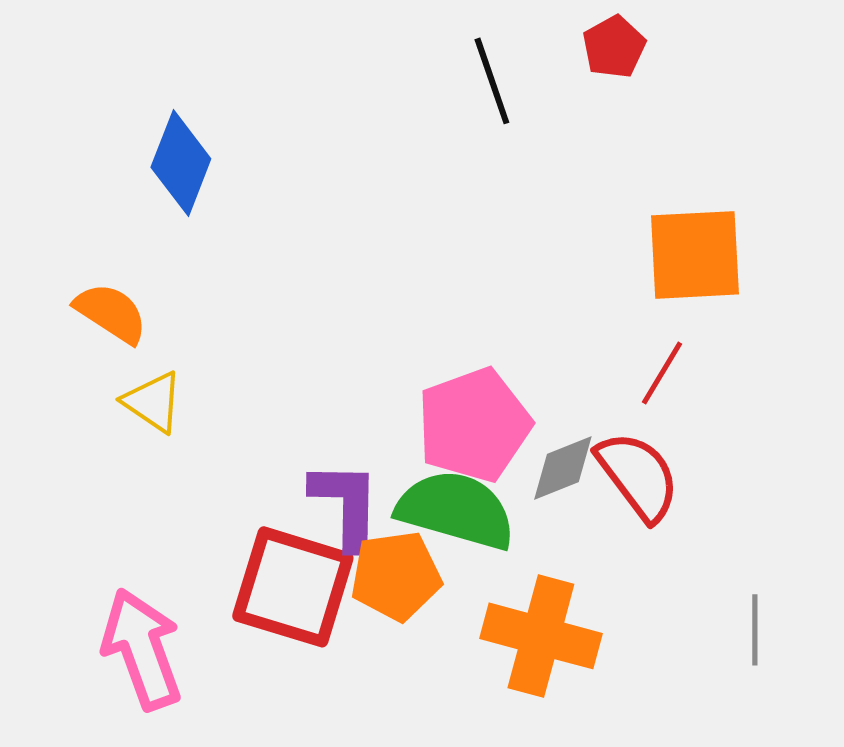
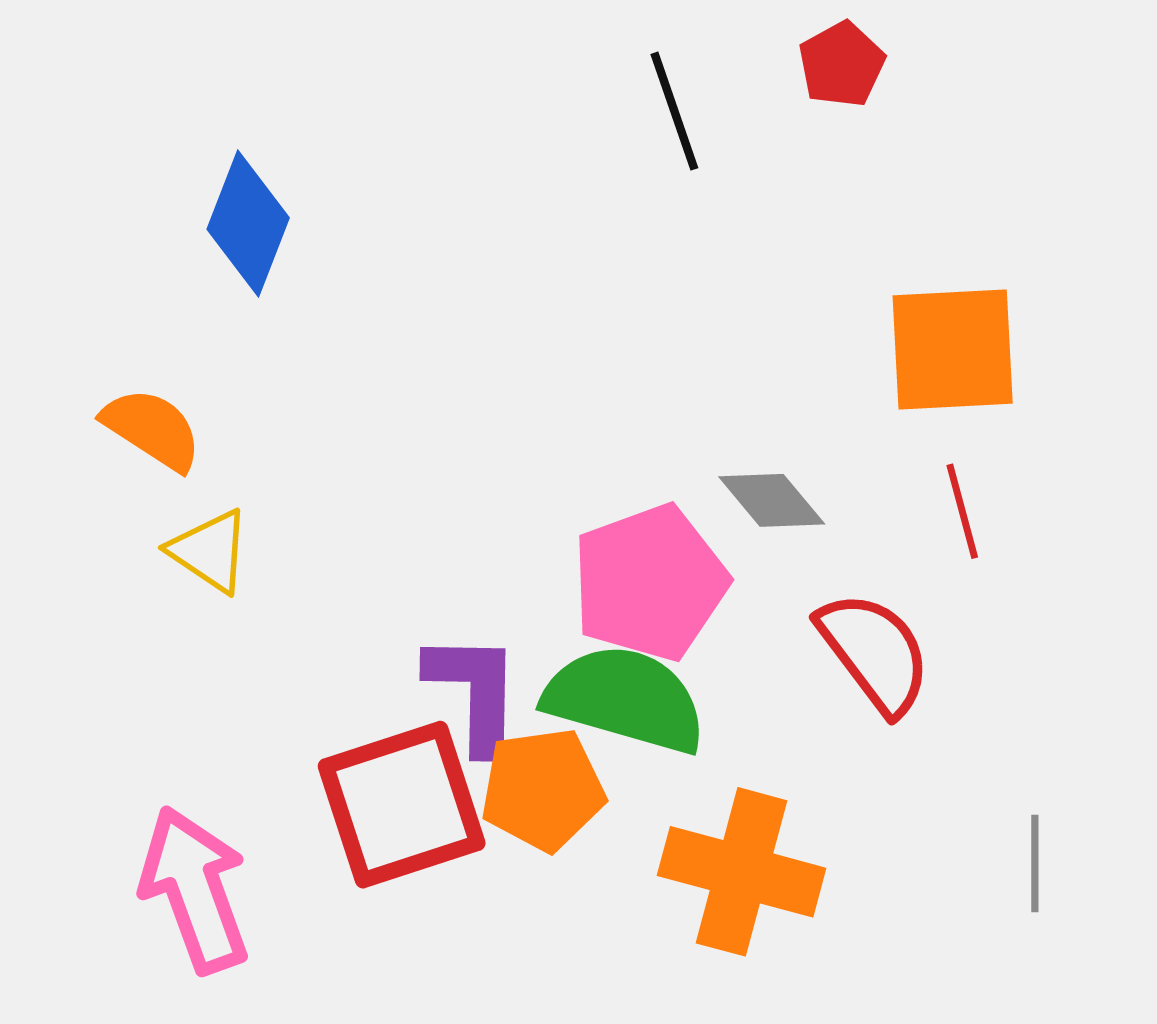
red line: (662, 373) -> (962, 511), moved, turned -46
gray diamond: (563, 468) -> (772, 500), moved, turned 72
red square: (293, 587) -> (402, 805), turned -35

